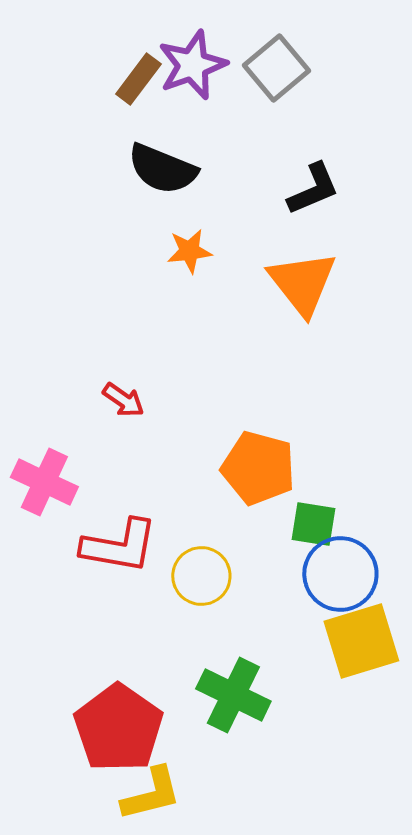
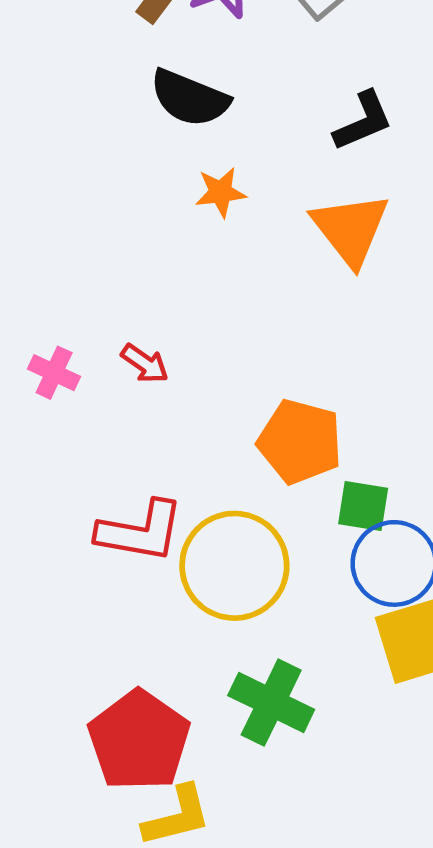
pink cross: (44, 482) -> (54, 373), moved, size x0.7
yellow circle: (201, 576) -> (234, 566), size x1.6

